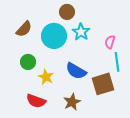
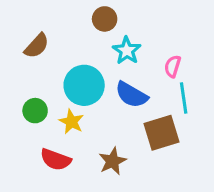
cyan circle: (54, 36) -> (84, 85), moved
green circle: (28, 62) -> (35, 111), moved
blue semicircle: (76, 71) -> (131, 95), moved

